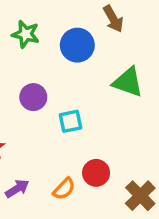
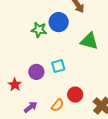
green star: (26, 34) -> (39, 30), moved
purple circle: (33, 97) -> (36, 72), moved

